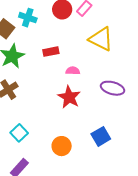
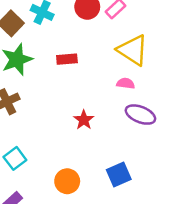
pink semicircle: (73, 71) -> (126, 83), moved
red star: (69, 97) -> (84, 120), size x0.7

